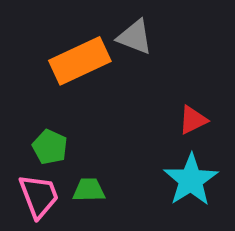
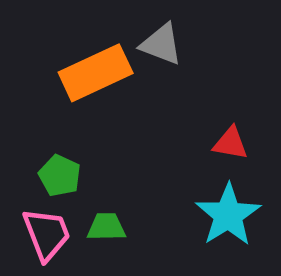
red triangle: (193, 120) -> (231, 143), turned 36

